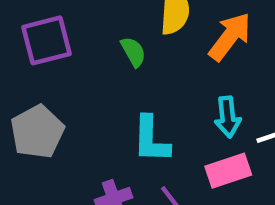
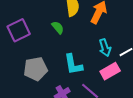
gray pentagon: (37, 132) -> (36, 69), moved, turned 30

